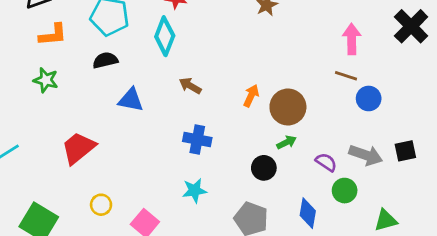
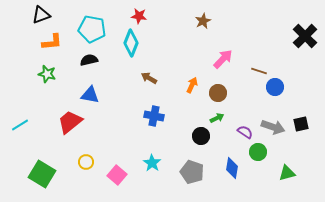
pink arrow: (352, 39) -> (223, 59), moved, turned 45
blue triangle: (131, 100) -> (90, 95), moved
brown circle: (288, 107) -> (218, 93), size x0.7
cyan star: (194, 191) -> (152, 163), moved, turned -30

